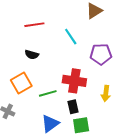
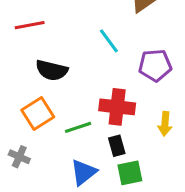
red line: (34, 25) -> (30, 25), moved
black semicircle: (32, 55) -> (52, 70), size x1.5

